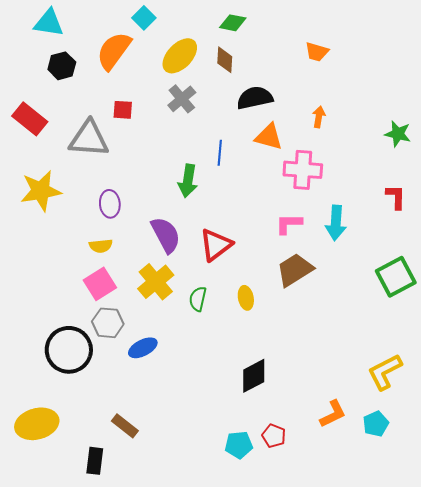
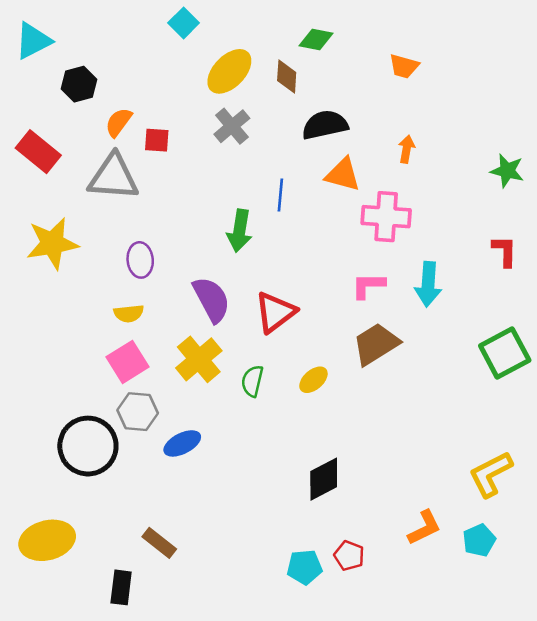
cyan triangle: (49, 23) -> (33, 41), moved, turned -36
green diamond: (233, 23) -> (316, 40), moved
orange semicircle: (114, 51) -> (119, 122), moved, size x0.6
yellow ellipse: (246, 298) -> (313, 380), turned 60

